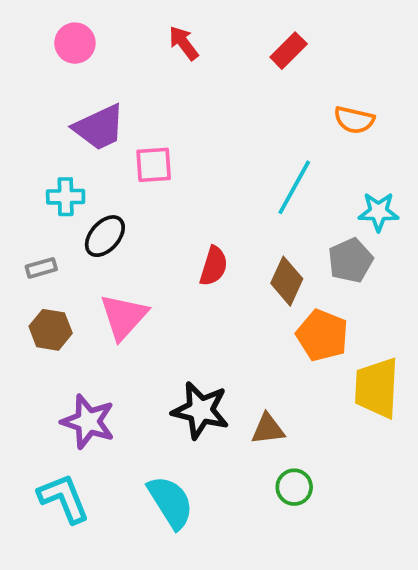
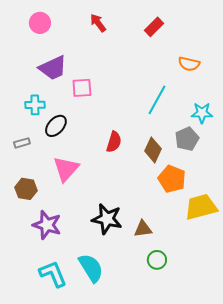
brown hexagon: (51, 330) -> (26, 189), moved
yellow trapezoid: (377, 388) -> (201, 207), turned 72
cyan L-shape: (64, 498) -> (53, 274), moved

